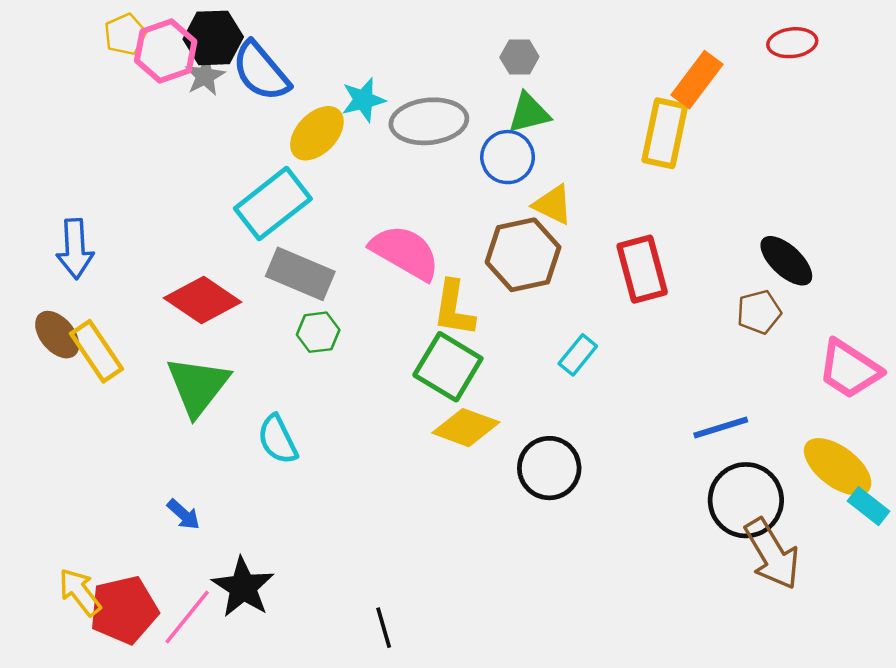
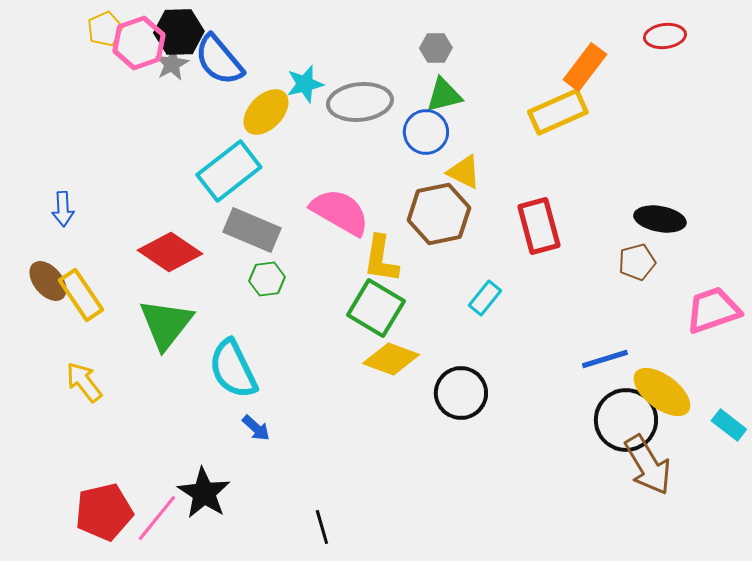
yellow rectangle: (665, 133) -> (558, 112), turned 54
blue arrow: (75, 249) -> (63, 209), size x0.7
black ellipse: (786, 261) -> (660, 219), turned -33
pink trapezoid: (849, 369) -> (713, 310), turned 128
cyan semicircle: (278, 439) -> (233, 369), size x1.4
yellow ellipse: (838, 467) -> (662, 392), moved
blue arrow: (183, 514) -> (256, 428), moved
yellow arrow: (80, 592) -> (84, 382), moved

